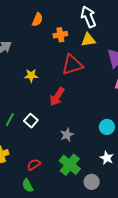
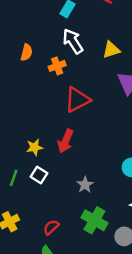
white arrow: (88, 17) -> (73, 41), moved
yellow triangle: (88, 40) -> (111, 50), moved
yellow star: (31, 76) -> (35, 147), moved

